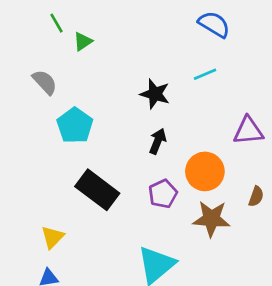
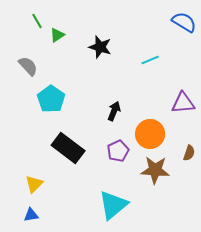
blue semicircle: (214, 24) -> (184, 22), moved
black star: (155, 94) -> (100, 47), moved

